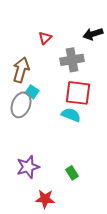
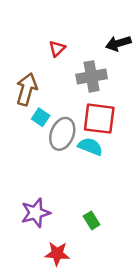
gray ellipse: (21, 105) -> (62, 134), moved

